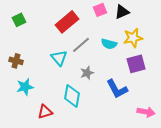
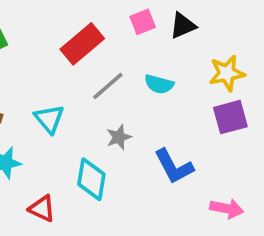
yellow star: (133, 38) -> (227, 73), moved
cyan triangle: (59, 58) -> (49, 119), moved
purple square: (136, 64) -> (230, 117), moved
red triangle: (45, 112) -> (42, 209), turned 42

